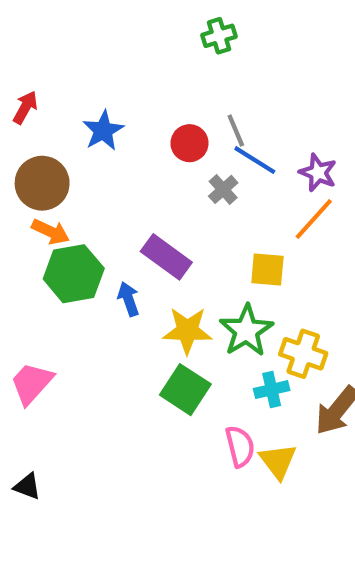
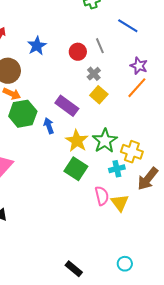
blue line: (255, 160) -> (128, 26), moved
yellow square: (267, 270) -> (99, 95), moved, turned 36
yellow star: (187, 331) -> (77, 141), turned 30

